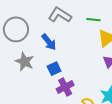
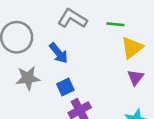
gray star: (25, 62) -> (28, 78), turned -30

